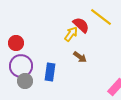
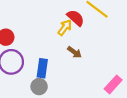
gray circle: (25, 81) -> (39, 87), moved

